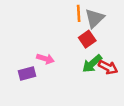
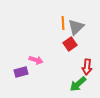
green arrow: (92, 64) -> (78, 84), moved
red arrow: (108, 67) -> (87, 67), turned 70

